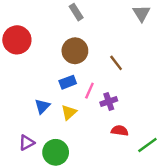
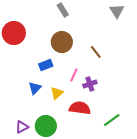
blue rectangle: (68, 82) -> (46, 65), moved
red semicircle: (120, 131) -> (80, 108), moved, size x1.5
purple triangle: (27, 143) -> (22, 127), moved
green line: (147, 145) -> (112, 120), moved

